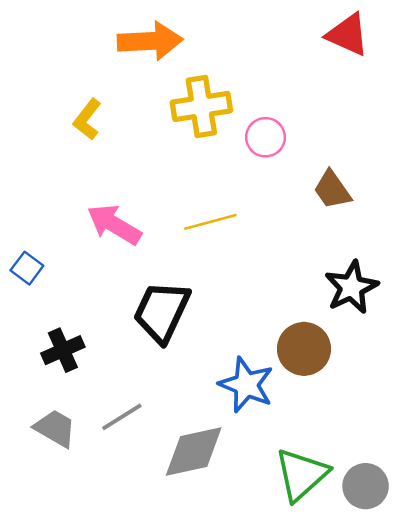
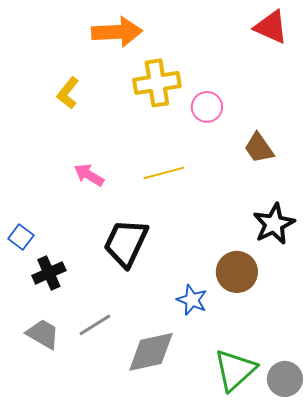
pink arrow: (114, 224) -> (89, 175), size x0.7
blue square: (27, 268) -> (21, 237), moved
blue star: (246, 385) -> (192, 300), size x0.7

